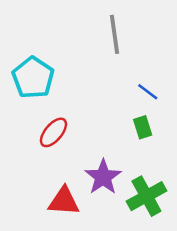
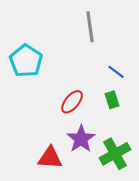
red ellipse: (53, 132) -> (72, 102), moved

